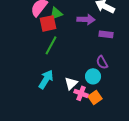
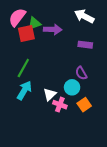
purple arrow: (86, 19) -> (53, 29), moved
green line: (51, 45) -> (23, 68), moved
orange square: (95, 97) -> (84, 105), moved

